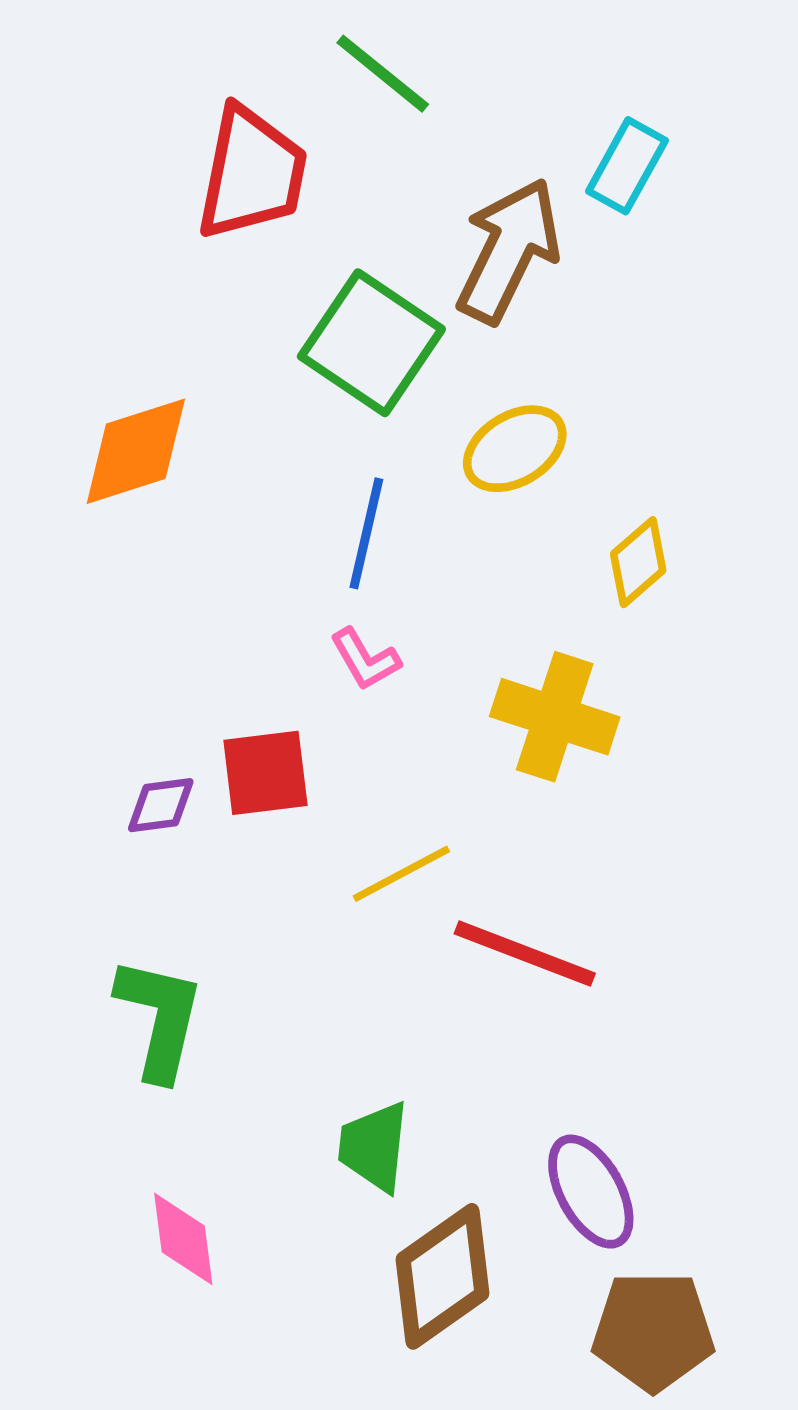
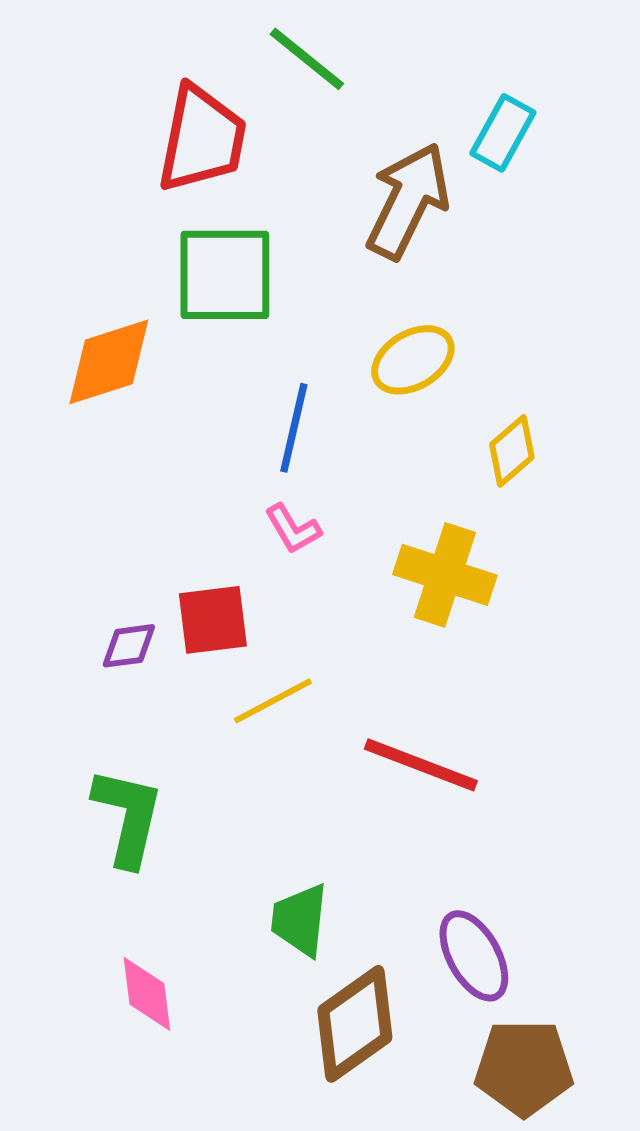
green square: (371, 343) -> (225, 275), moved, turned -34
yellow line: (401, 874) -> (273, 701), moved

